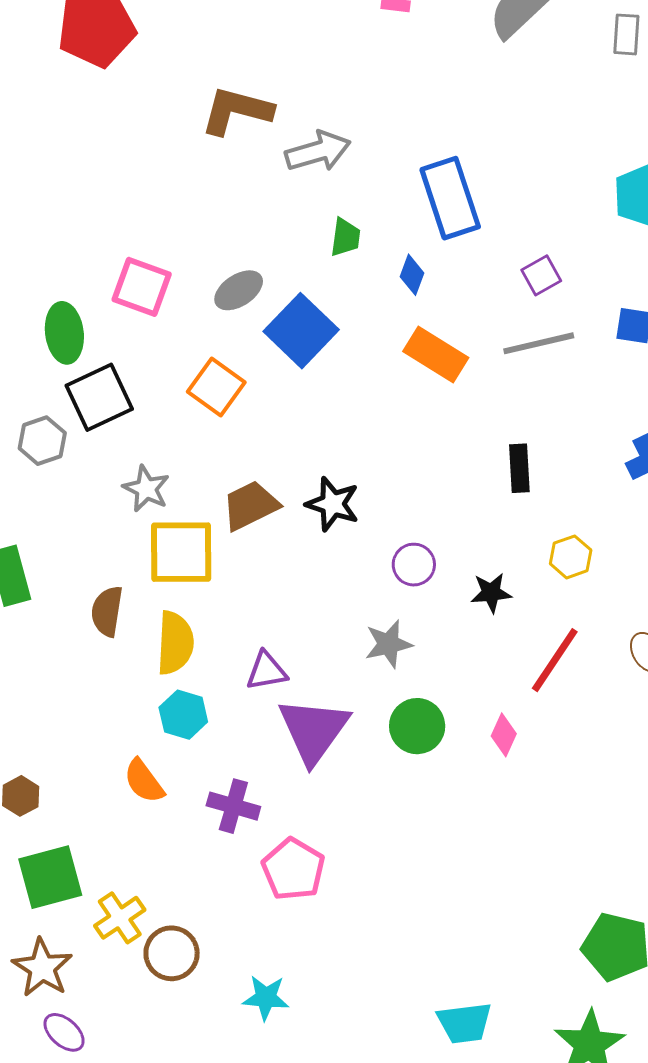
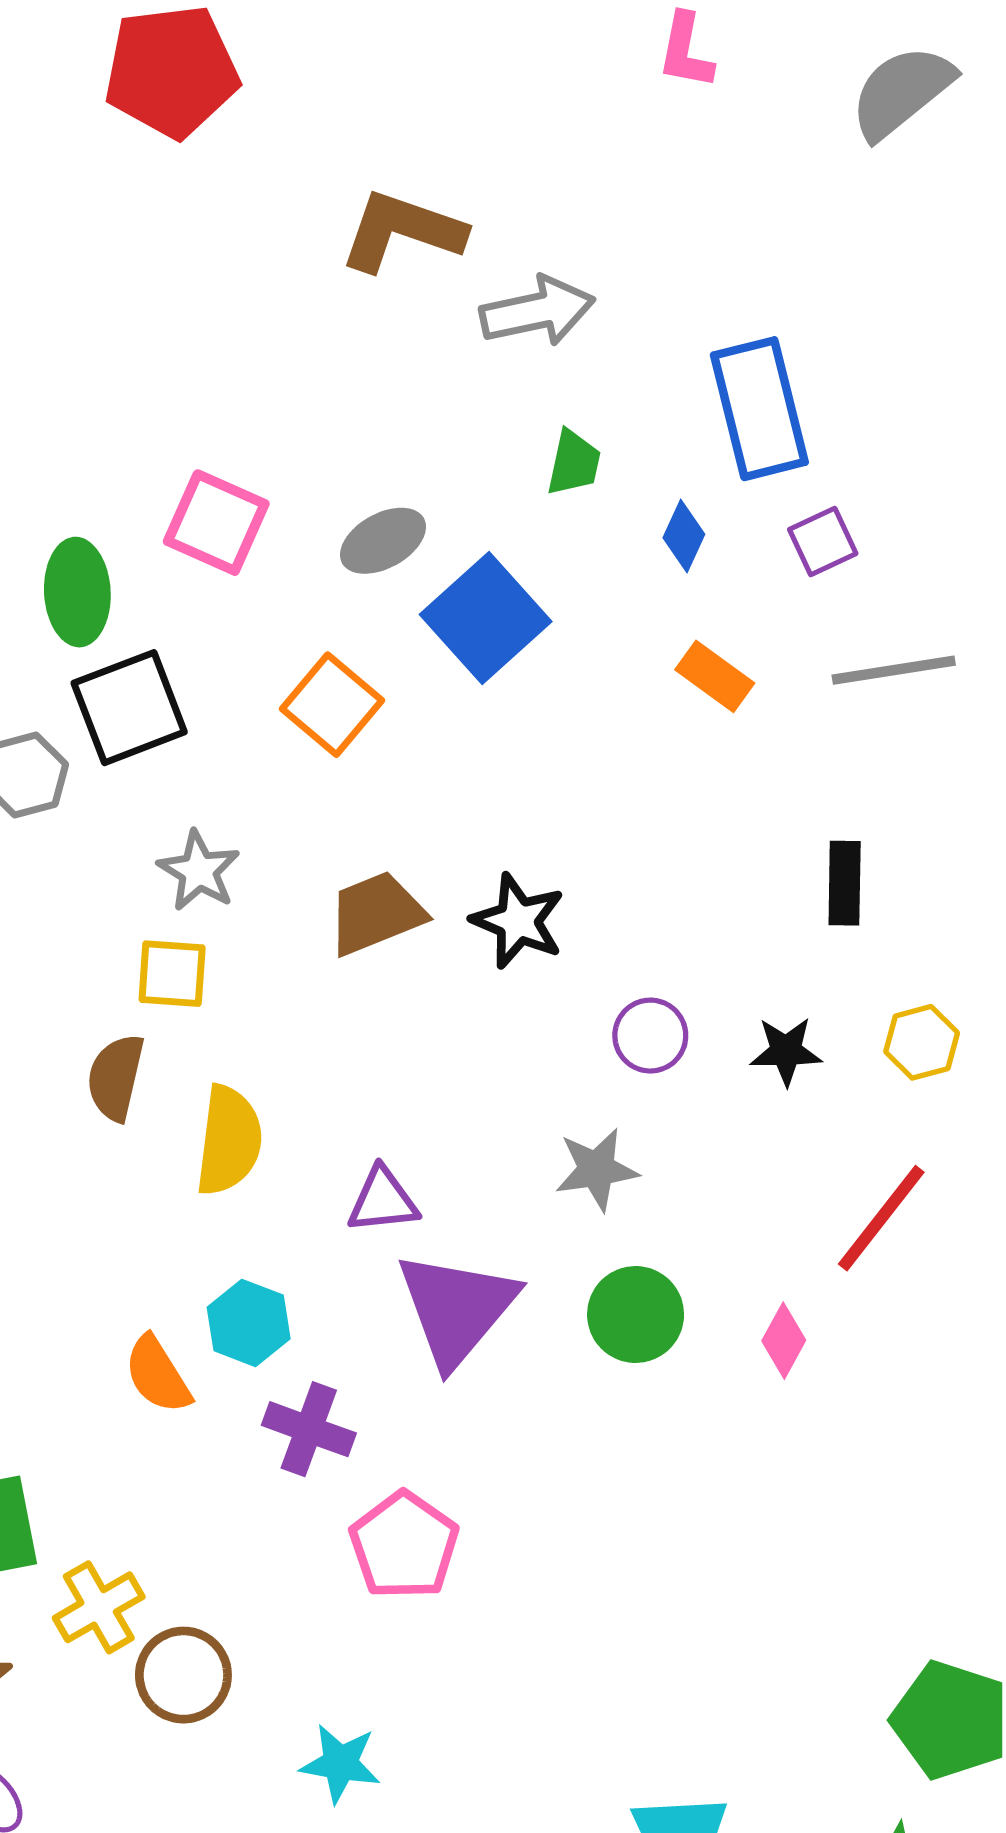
purple square: (541, 275) -> (823, 541), moved
orange rectangle: (436, 355) -> (715, 676), size x0.7
yellow square: (181, 552) -> (172, 974), moved, size x0.6
black star: (491, 593) -> (786, 1051), moved
cyan hexagon: (183, 715) -> (249, 1323), moved

